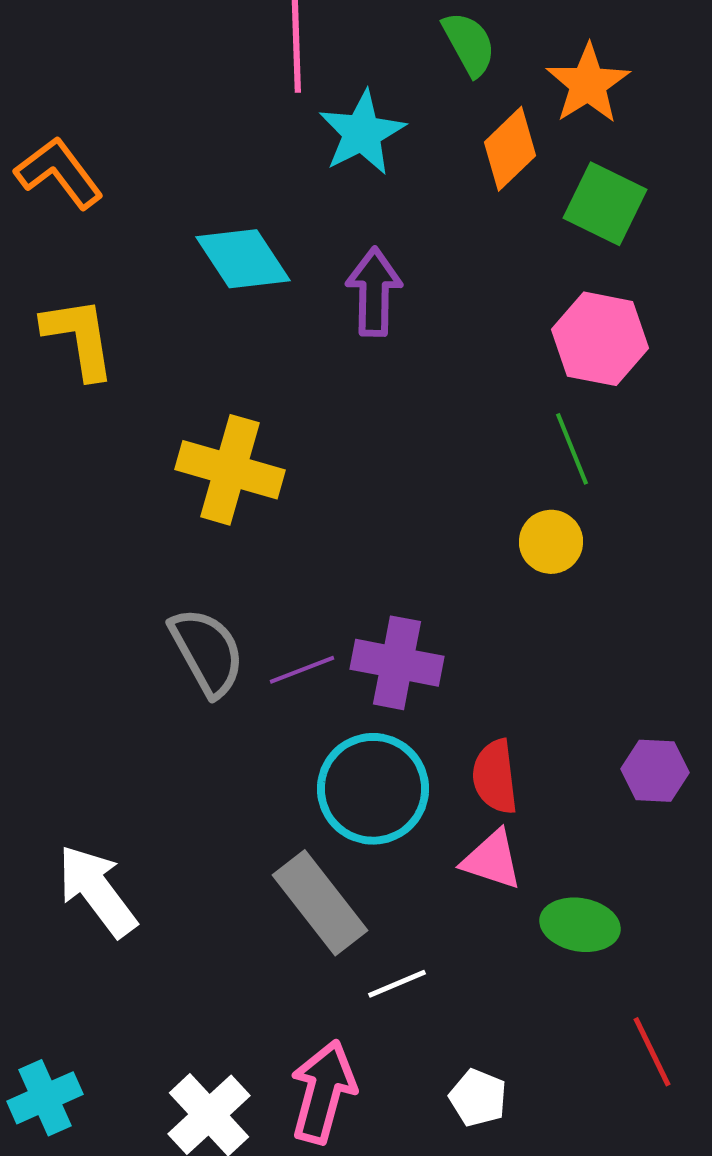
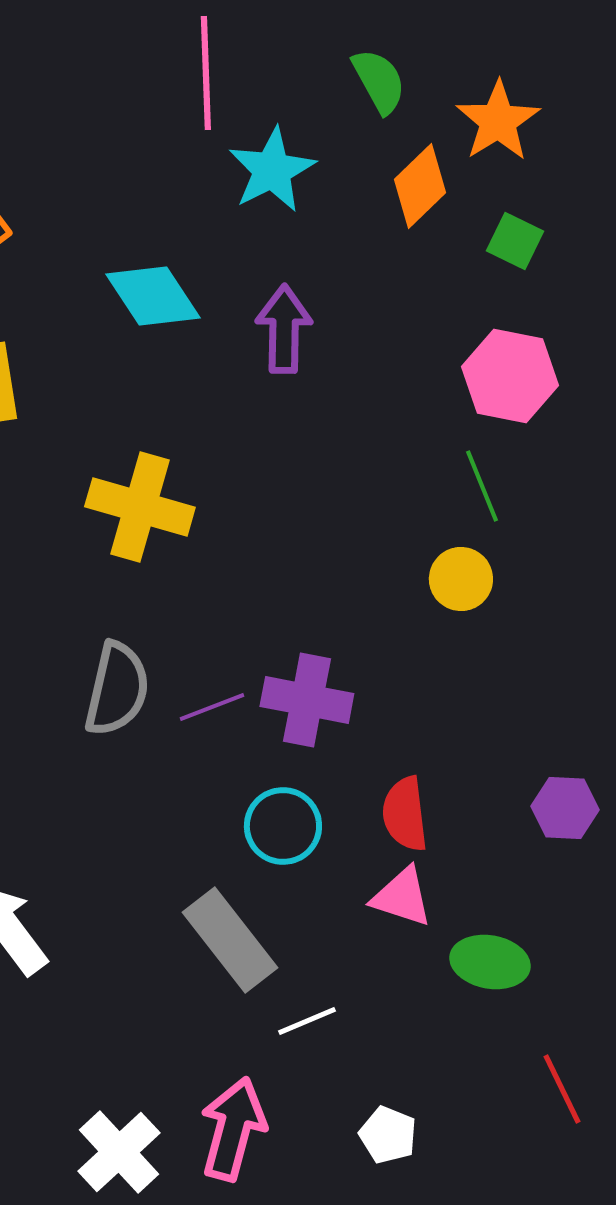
green square: (605, 204) -> (515, 241), size x0.7
gray semicircle: (207, 652) -> (117, 689), turned 42
cyan circle: (373, 789) -> (283, 826), size x0.7

